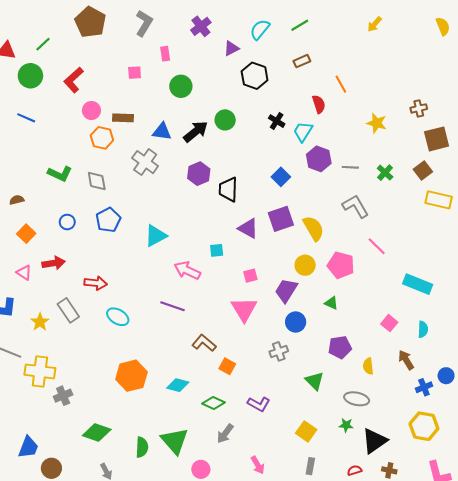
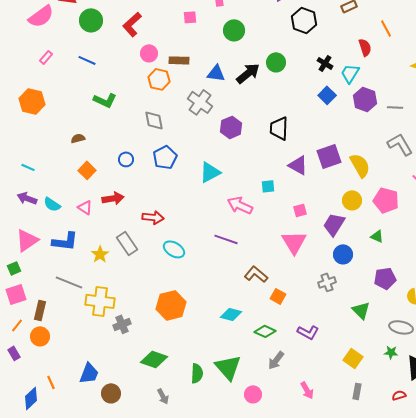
green L-shape: (60, 174) -> (105, 100), moved
purple hexagon: (199, 174) -> (231, 127), moved
blue square: (281, 177) -> (327, 95), moved
orange hexagon: (131, 376) -> (171, 305), moved

